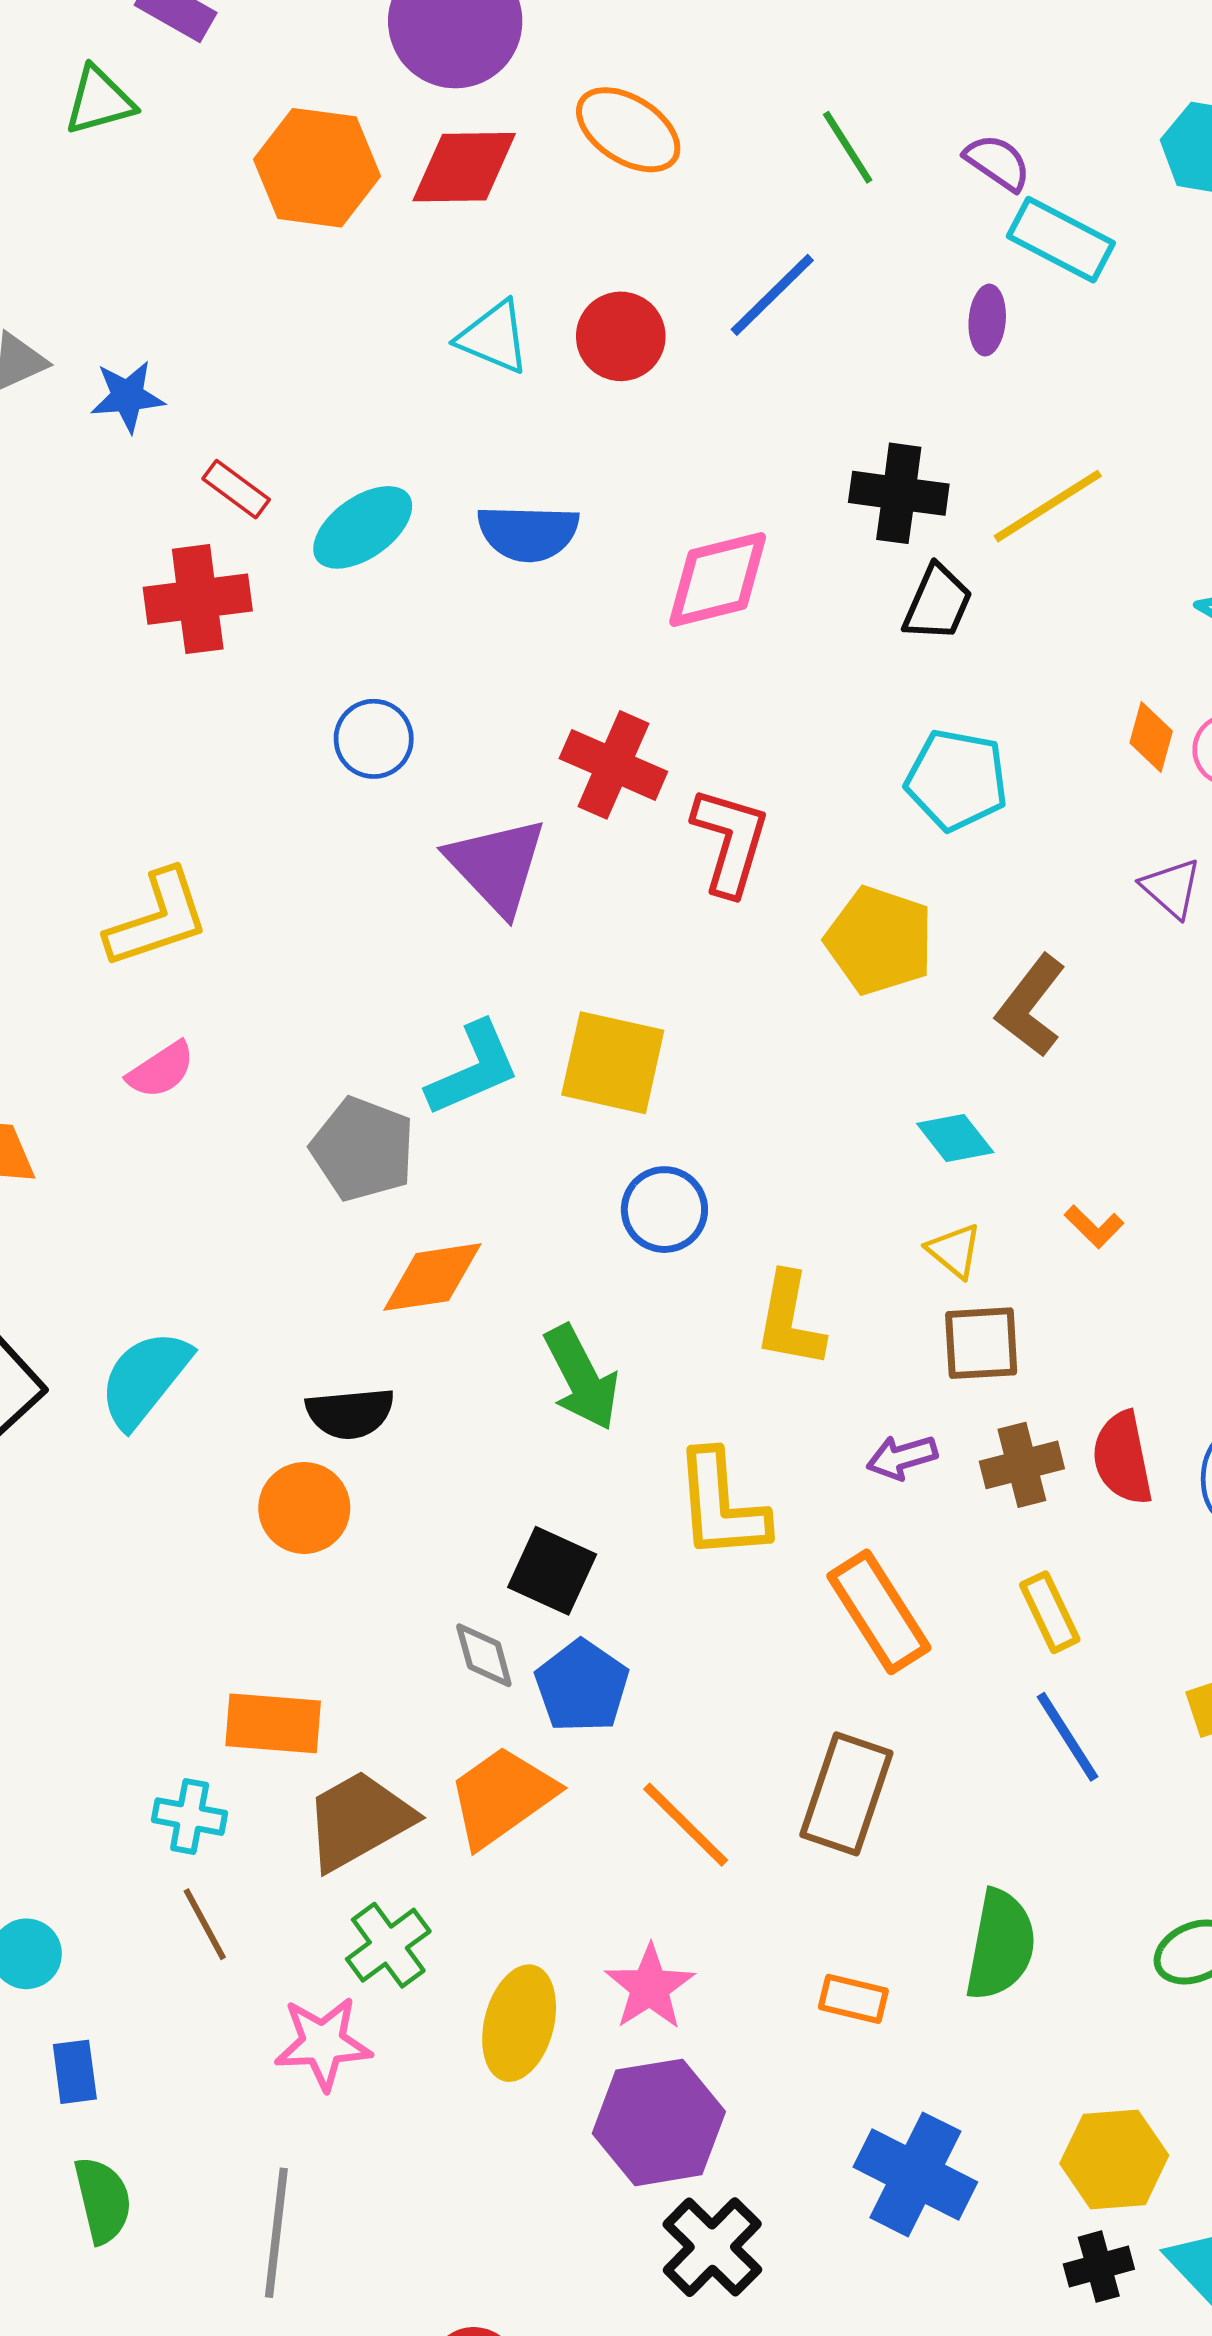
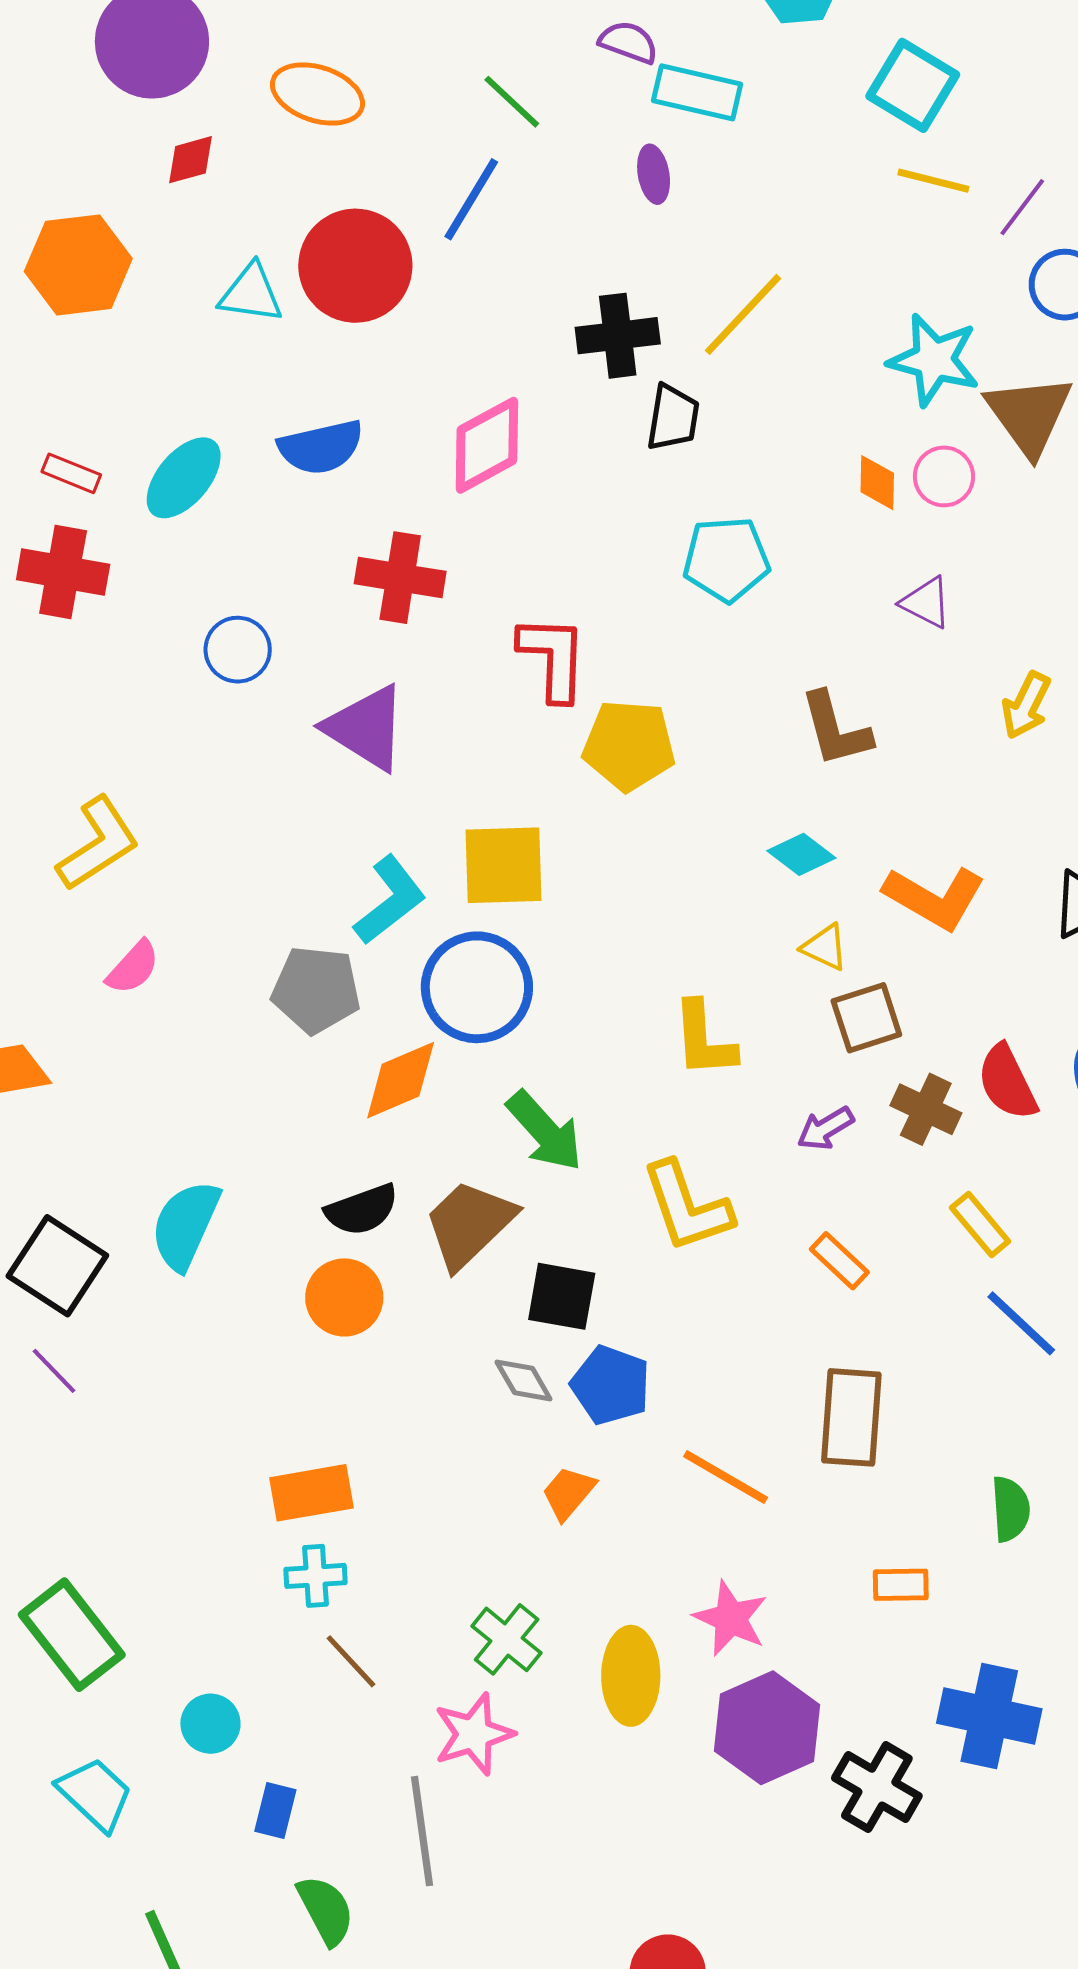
green line: (848, 147) -> (512, 102), moved
red diamond: (464, 167) -> (190, 160), size x0.6
orange hexagon: (317, 168) -> (78, 265), moved
red circle: (621, 336) -> (355, 266), size x1.5
red cross: (198, 599) -> (63, 572), turned 32
red cross: (613, 765) -> (400, 578), moved
yellow pentagon: (880, 940) -> (629, 745), moved
brown L-shape: (1031, 1006) -> (836, 729), turned -38
blue circle: (664, 1210) -> (477, 987), moved, size x1.5
orange L-shape: (1094, 1227) -> (935, 898), size x2.0
brown cross: (1022, 1465) -> (926, 1109), turned -36
orange rectangle: (879, 1612) -> (839, 1261), size x0.6
orange rectangle: (273, 1723) -> (311, 1493), moved
orange trapezoid: (502, 1797) -> (568, 1493), size x0.6
brown trapezoid: (359, 1820) -> (469, 1224), moved
green semicircle: (1001, 1945) -> (1010, 1509), size x0.7
blue rectangle: (75, 2072) -> (275, 1810), turned 36
gray line: (276, 2233) -> (422, 1831), moved
black cross: (712, 2247) -> (877, 1787), moved

